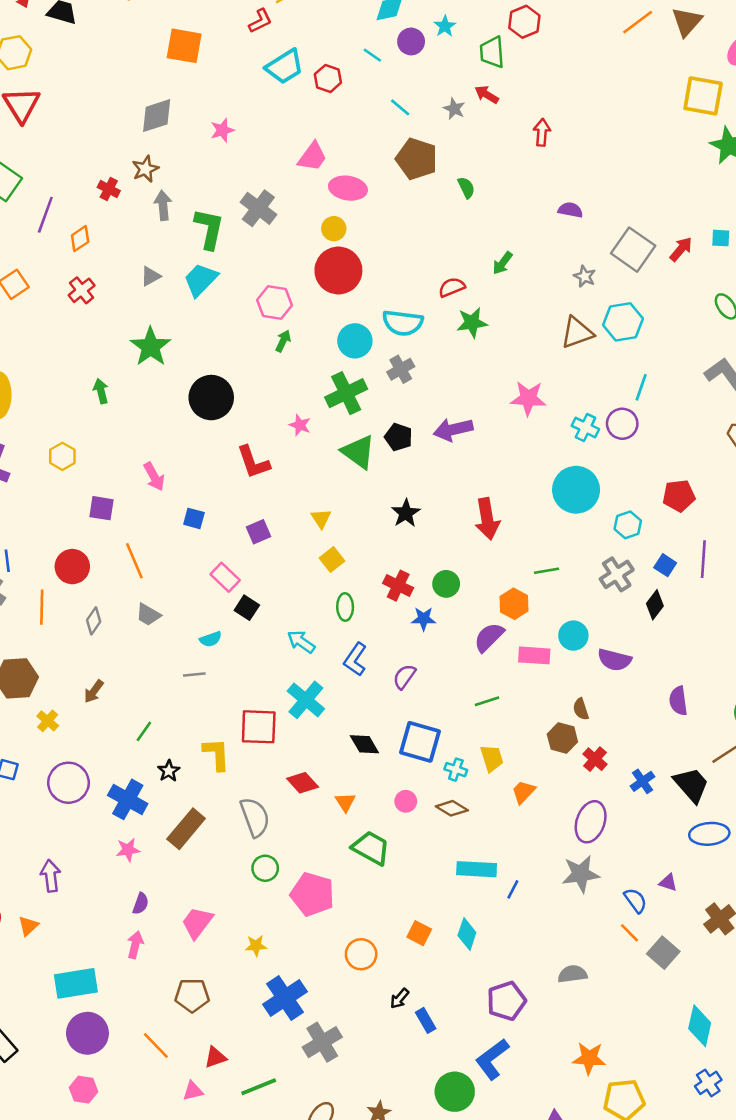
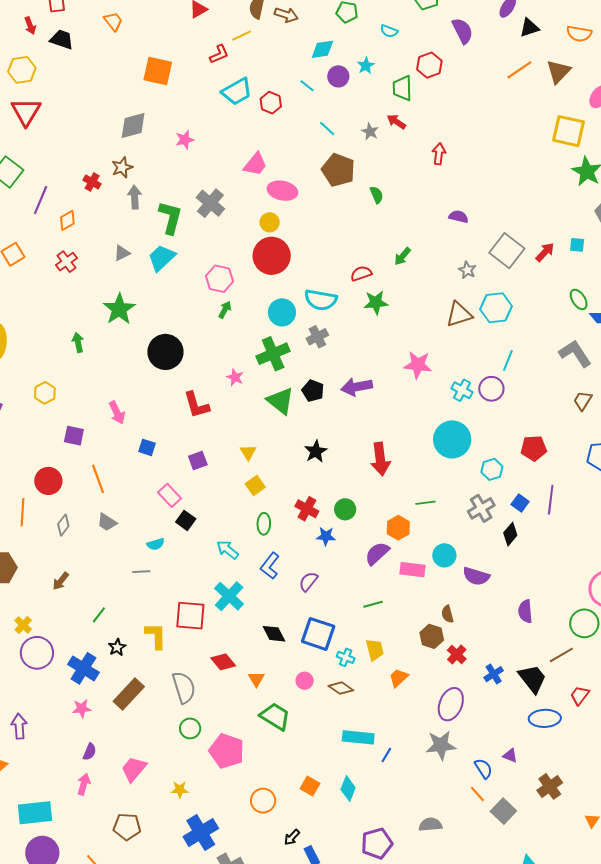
yellow cross: (48, 721) -> (23, 625), moved

